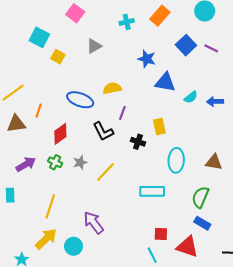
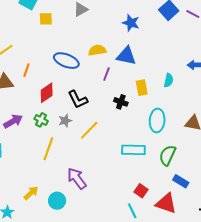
yellow square: (58, 57) -> (46, 19), turned -32
blue triangle: (165, 82) -> (126, 56), moved
cyan semicircle: (191, 97) -> (169, 80), moved, turned -40
black L-shape: (103, 131) -> (78, 99), moved
green semicircle: (200, 197) -> (167, 155), moved
yellow line: (50, 206) -> (48, 149), moved
red square: (161, 234) -> (141, 191), turned 32
yellow arrow: (46, 239) -> (31, 193), size x0.7

